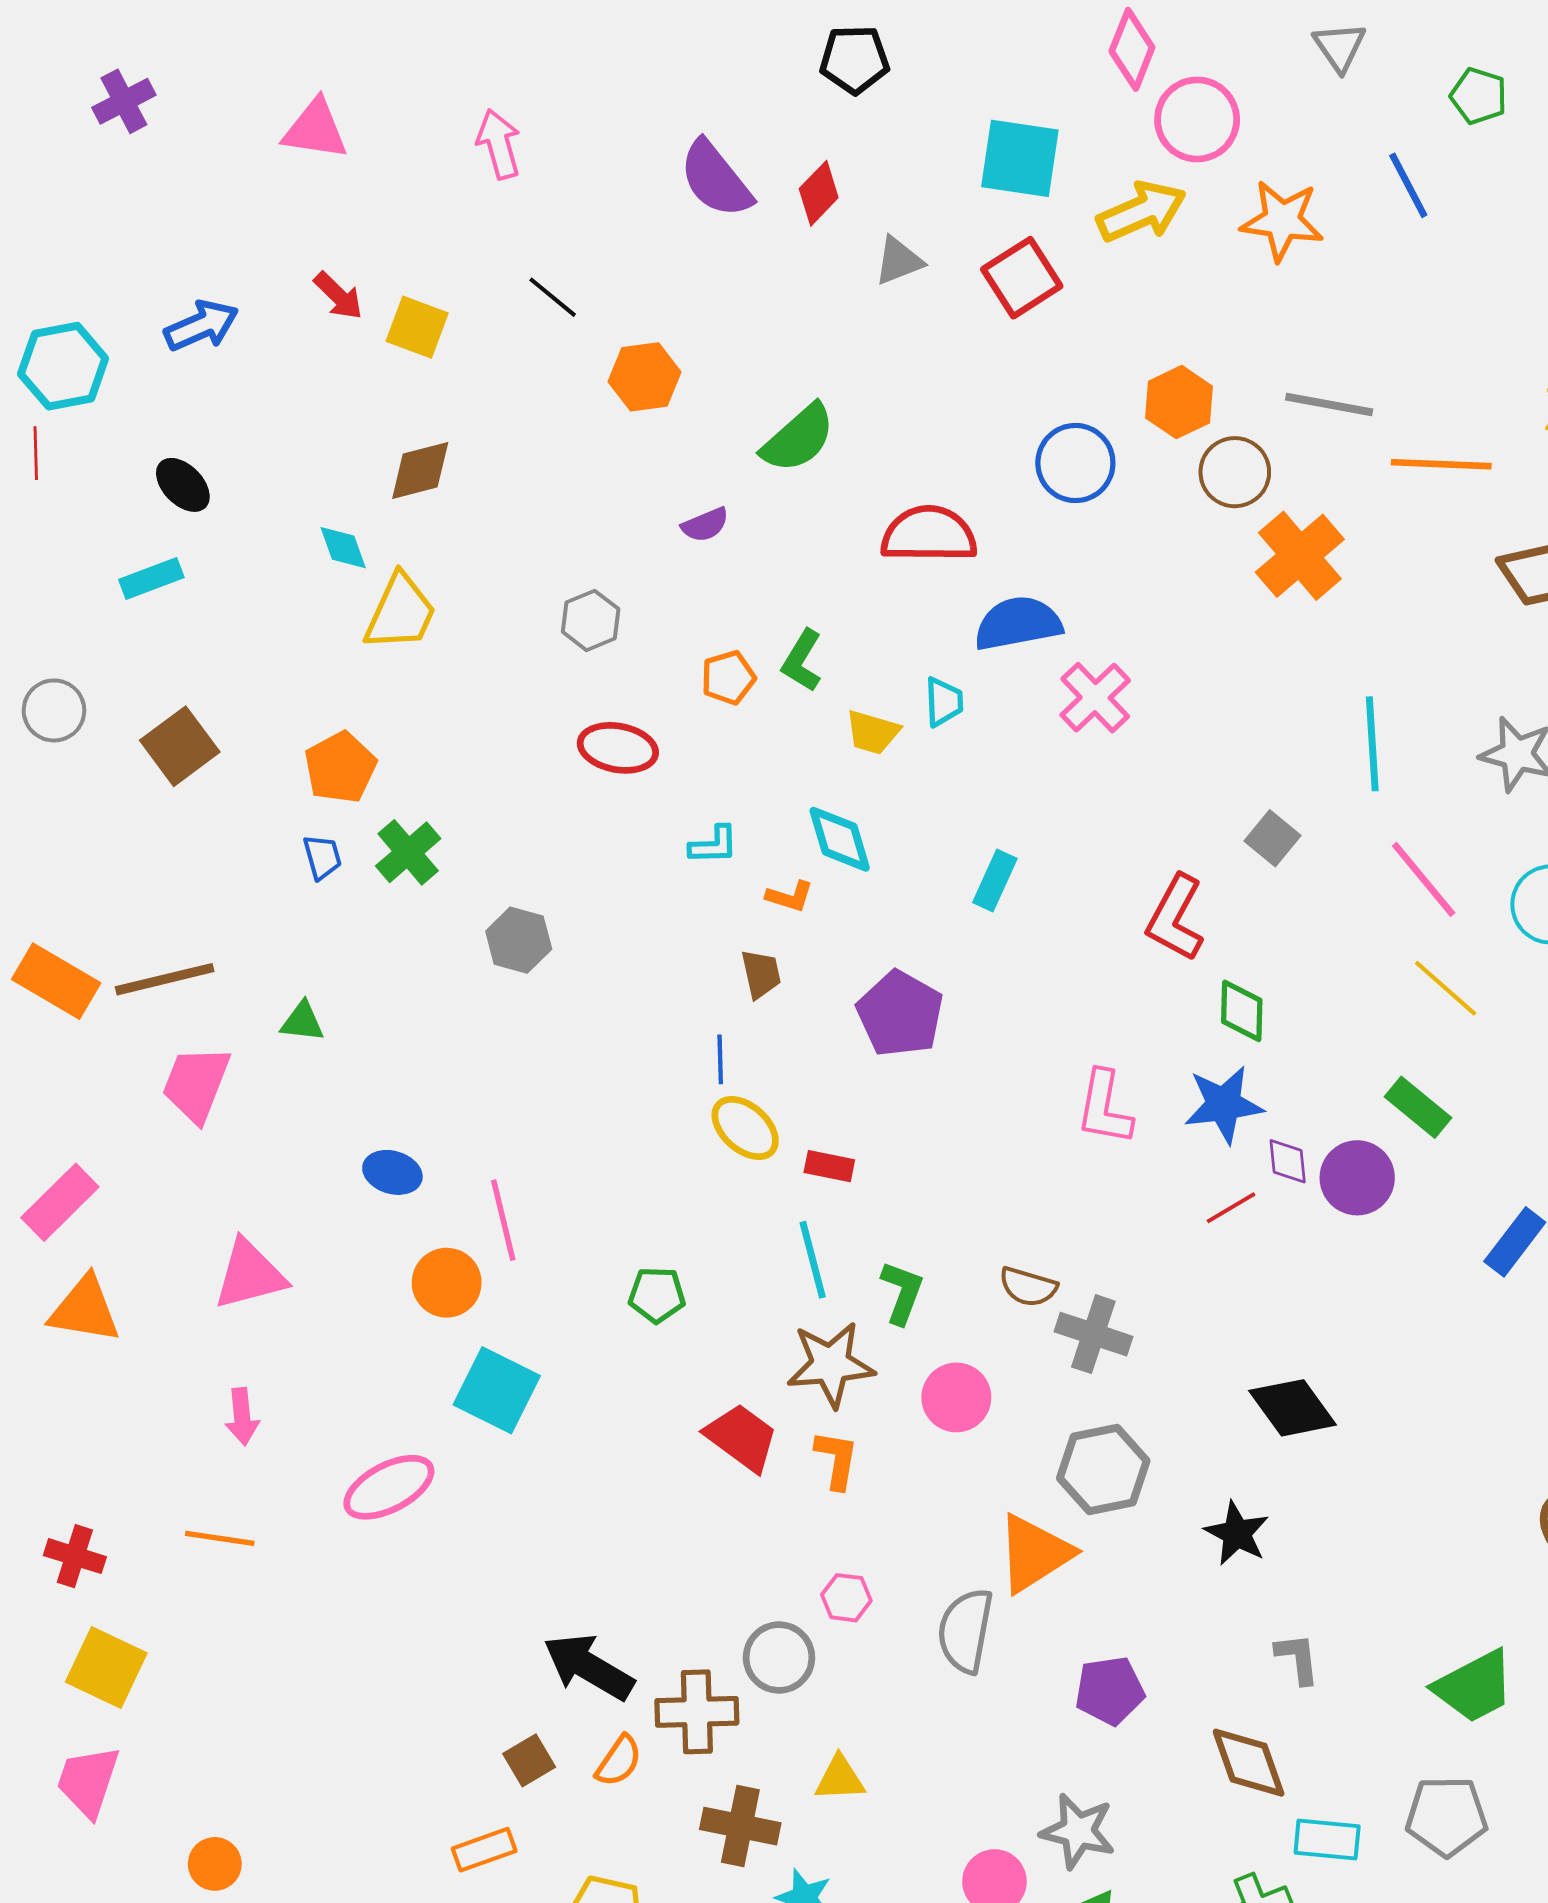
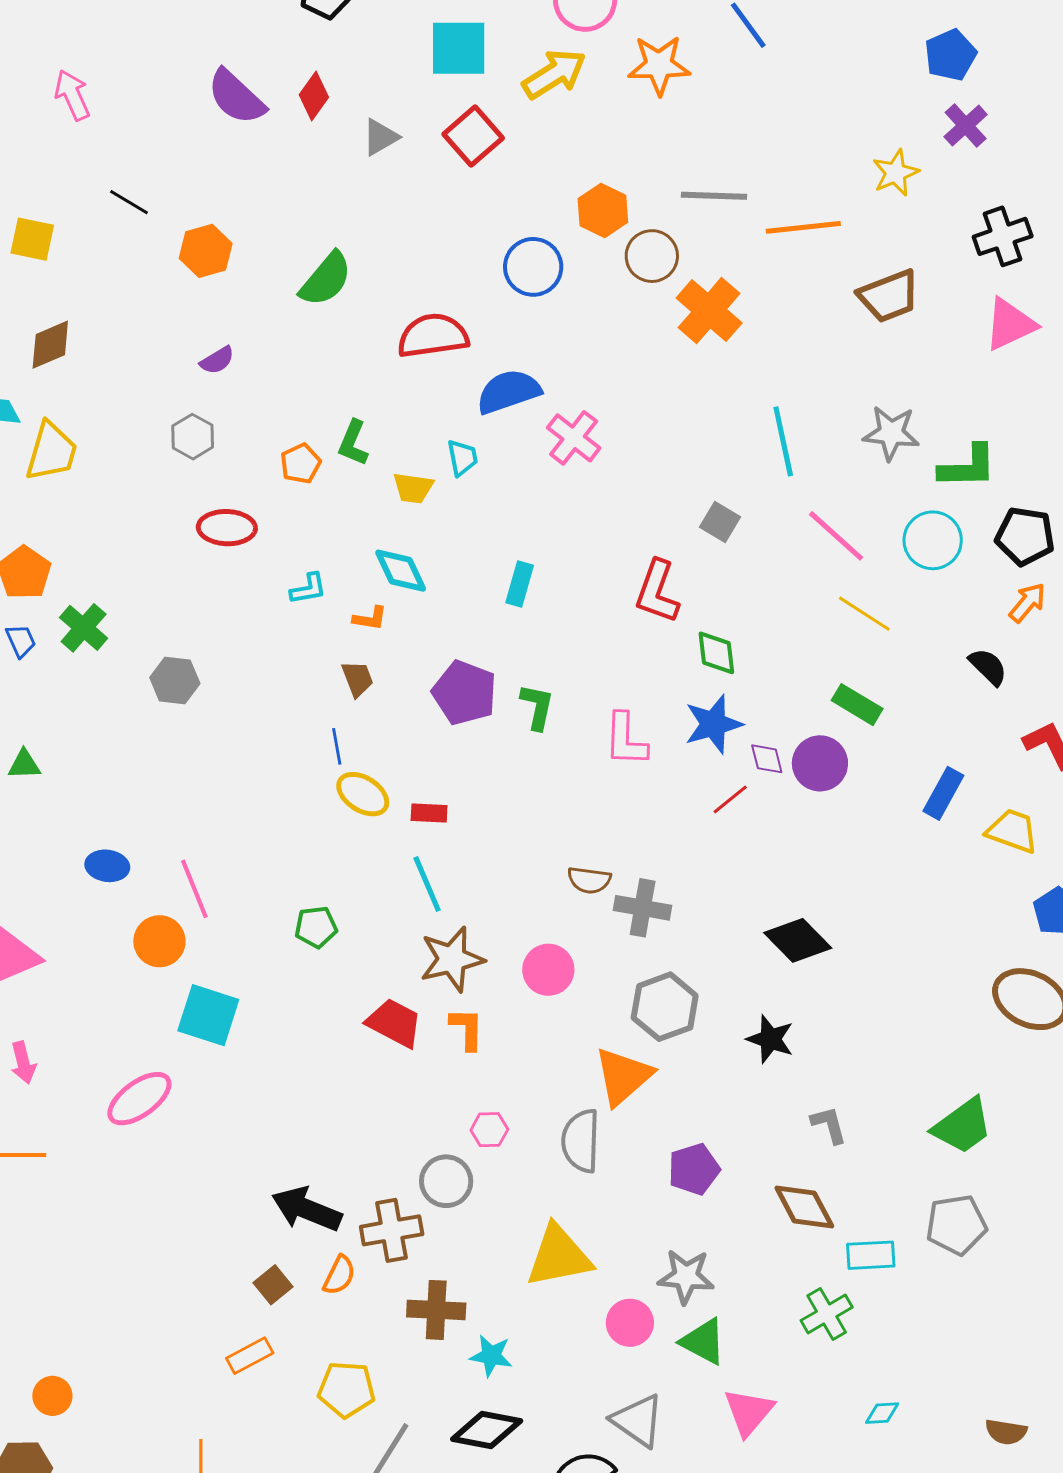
purple semicircle: (705, 525) -> (217, 360), moved
green L-shape: (902, 1293) -> (537, 707), moved
yellow triangle: (840, 1779) -> (559, 1256), moved, size x1.8

